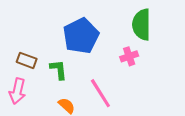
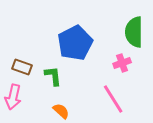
pink line: (100, 93) -> (113, 99), moved

